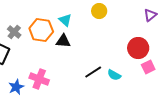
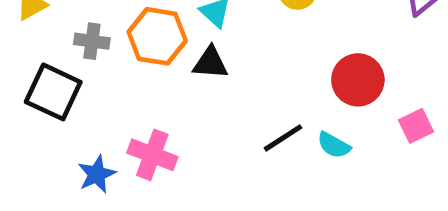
gray cross: (14, 32) -> (92, 41), turned -32
red circle: (138, 48) -> (358, 80), moved

